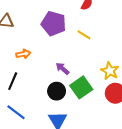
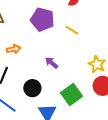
green square: (81, 87) -> (71, 95), moved
black circle: (57, 91) -> (32, 88), moved

